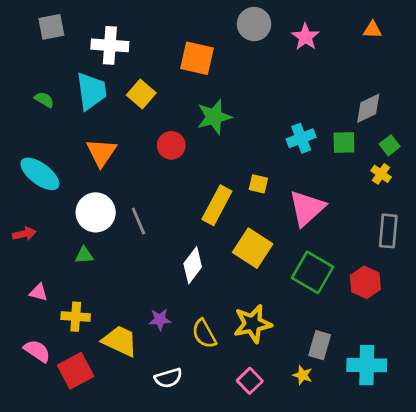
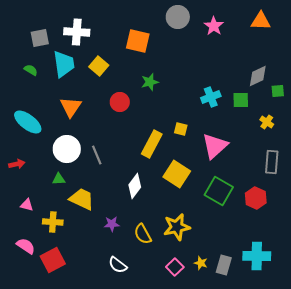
gray square: (51, 27) -> (40, 38), moved
orange triangle: (372, 30) -> (261, 21), size x1.5
green star: (214, 117) -> (150, 82), size x0.7
green square: (390, 145) -> (278, 91), moved, turned 32
yellow trapezoid: (120, 341) -> (82, 199), moved
gray rectangle: (320, 345) -> (224, 265), moved
yellow star: (303, 375) -> (201, 263), moved
white semicircle: (168, 378) -> (118, 265), turned 54

